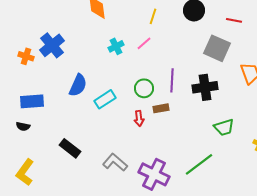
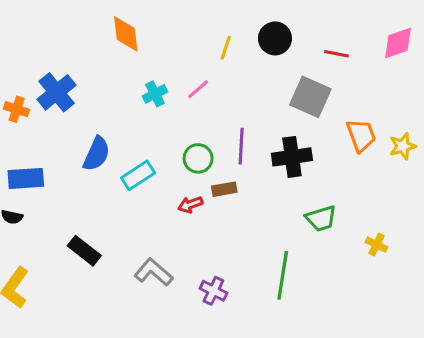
yellow line: (153, 16) -> (226, 48), moved
red arrow: (139, 118) -> (190, 205), turned 77
green line: (199, 164) -> (283, 275), turned -44
purple cross: (154, 174) -> (213, 291), size x0.6

